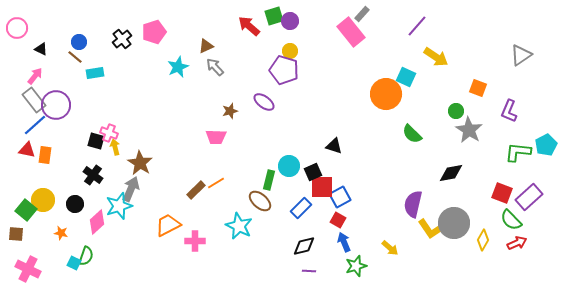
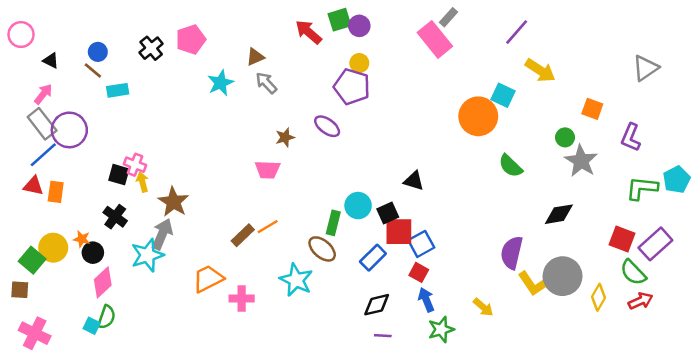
pink diamond: (97, 222) -> (103, 282), moved
orange star: (61, 233) -> (82, 239), moved

